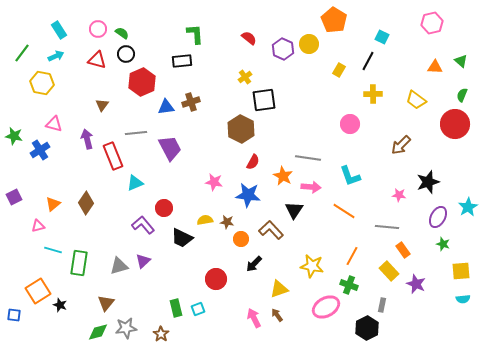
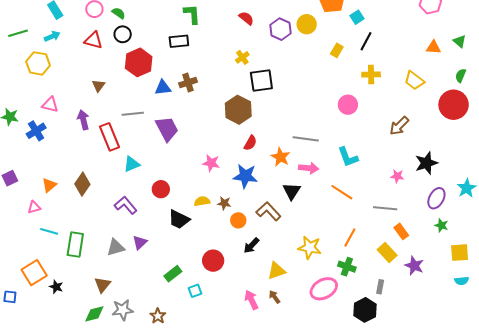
cyan square: (382, 37) -> (357, 17), moved, turned 32
green line: (22, 53) -> (18, 33), turned 36
purple L-shape: (143, 225) -> (126, 205), moved
green rectangle: (176, 308) -> (173, 274), moved, turned 66

